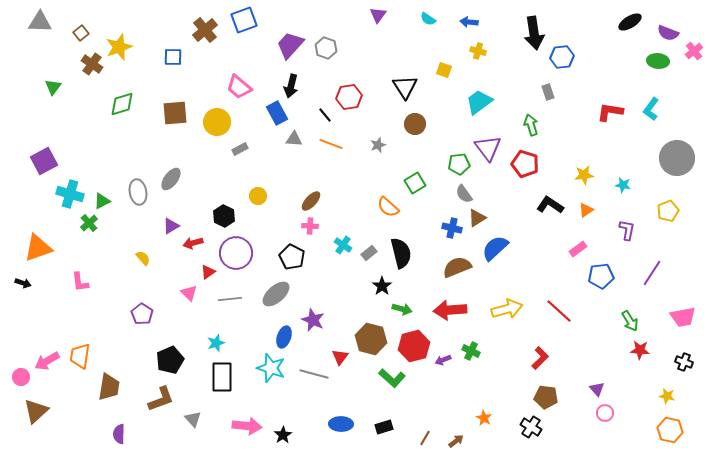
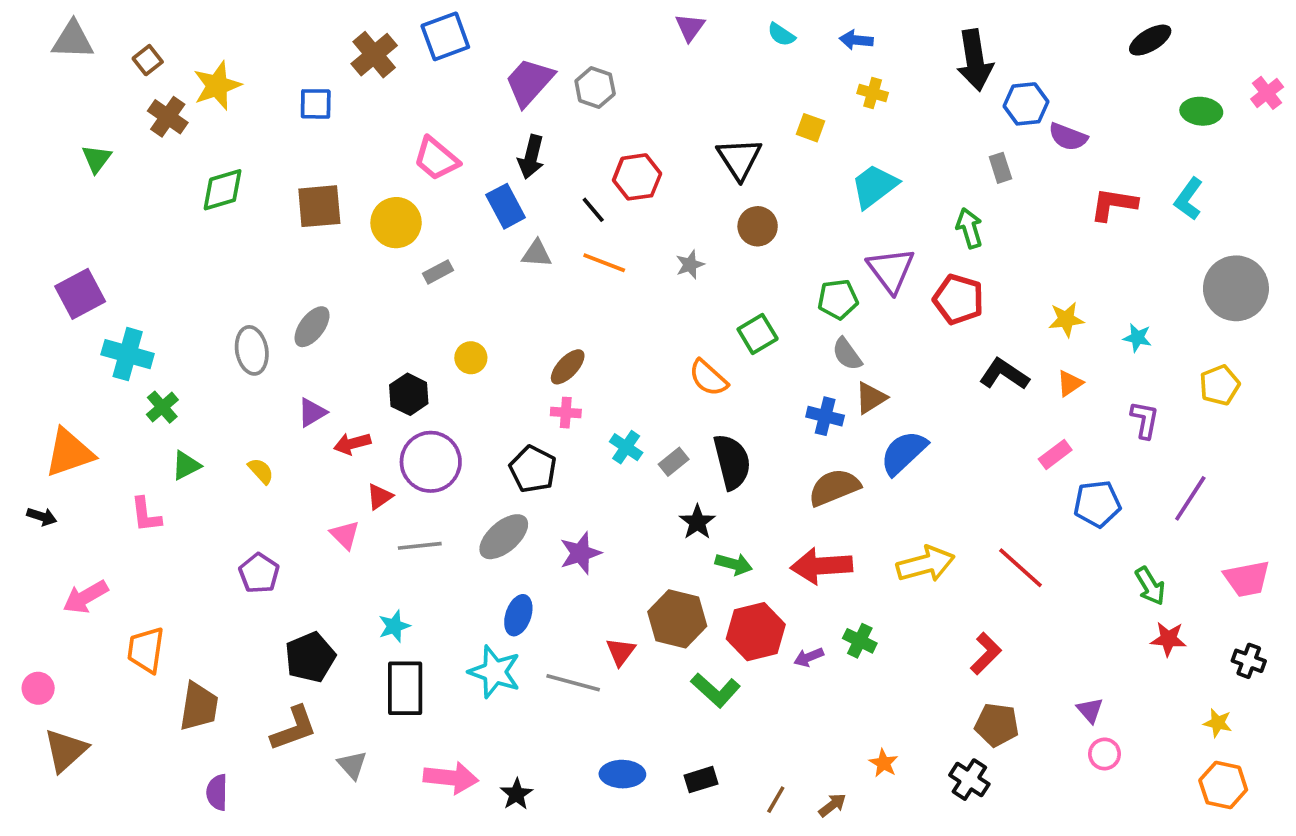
purple semicircle: (668, 33) -> (1068, 137), moved
green triangle: (102, 201) -> (186, 465), moved
purple star: (313, 320) -> (580, 553), moved, turned 30
pink arrow: (47, 361) -> (86, 597), moved

